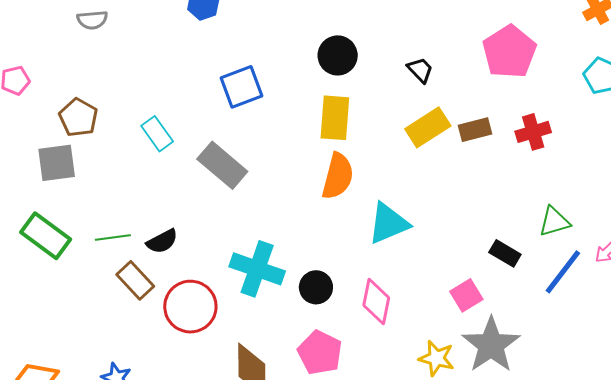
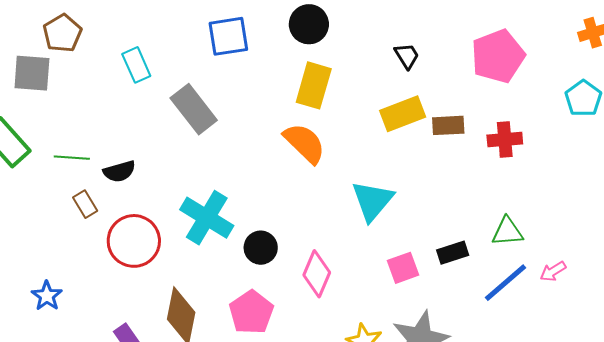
black circle: (338, 55) -> (309, 24), moved
orange semicircle: (338, 176) -> (305, 143), turned -72
cyan triangle: (388, 223) -> (372, 201), moved, turned -39
black rectangle: (505, 253) -> (453, 253), turned -60
brown rectangle: (135, 280) -> (85, 204), size x0.7
pink square: (466, 295) -> (403, 268), moved

